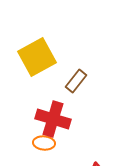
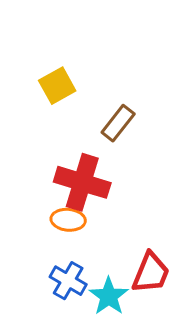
yellow square: (37, 57) -> (57, 86), size x0.6

